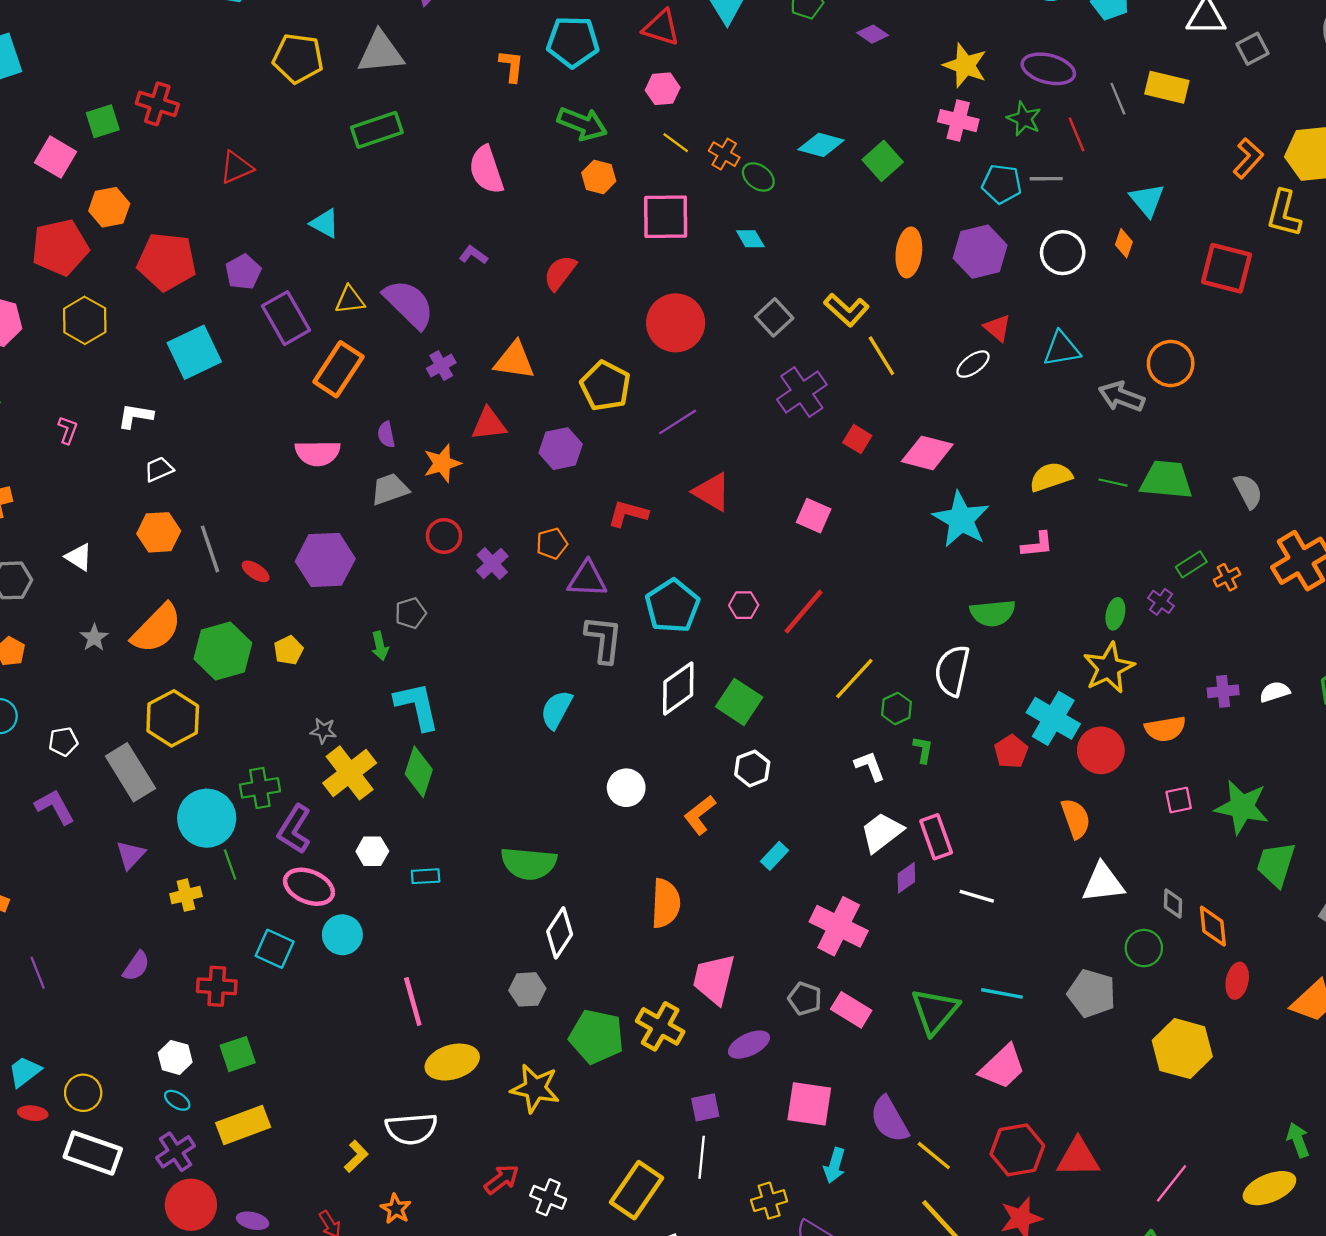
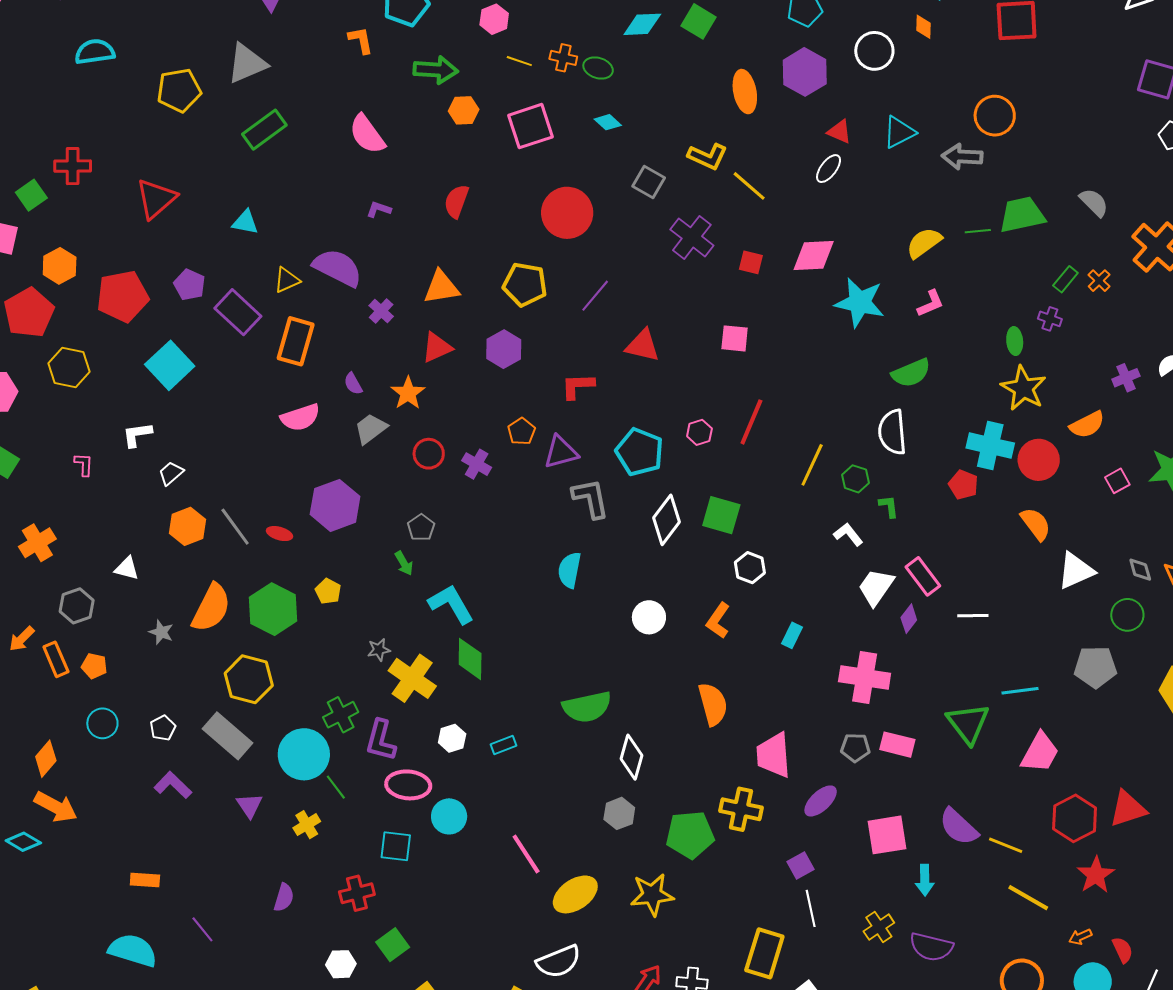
red triangle: (236, 167) -> (156, 199), size x1.4

